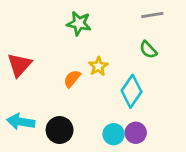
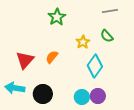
green star: (79, 23) -> (57, 17), turned 30
red triangle: (19, 65) -> (25, 60), moved
yellow star: (98, 66) -> (83, 42), moved

